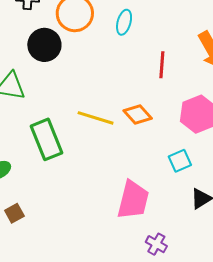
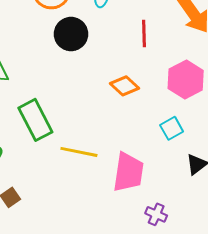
black circle: (44, 45) -> (71, 34), moved
yellow line: (96, 118) -> (79, 152), moved

